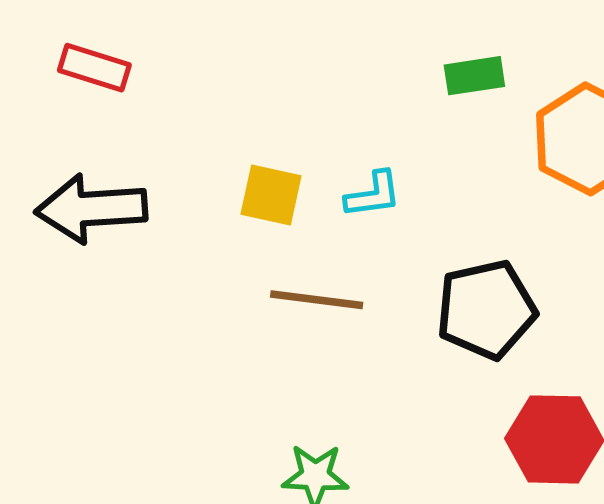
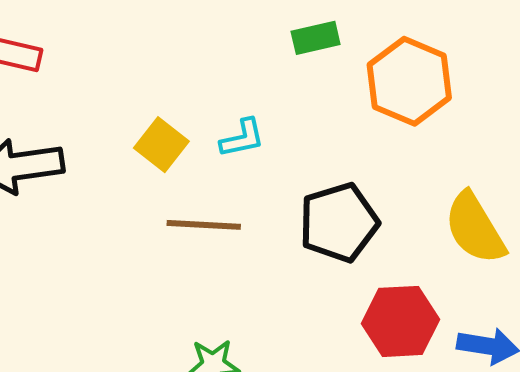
yellow square: (271, 195) -> (161, 145), turned 30

